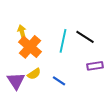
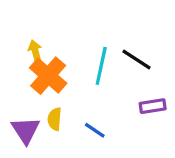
yellow semicircle: (34, 74) -> (55, 119), turned 128

